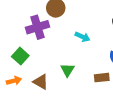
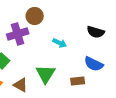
green triangle: (67, 70) -> (46, 74), size x1.5

